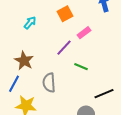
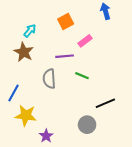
purple line: (64, 48) -> (65, 56), turned 42
brown star: (24, 61) -> (24, 52), moved
gray semicircle: (49, 83) -> (49, 79), moved

